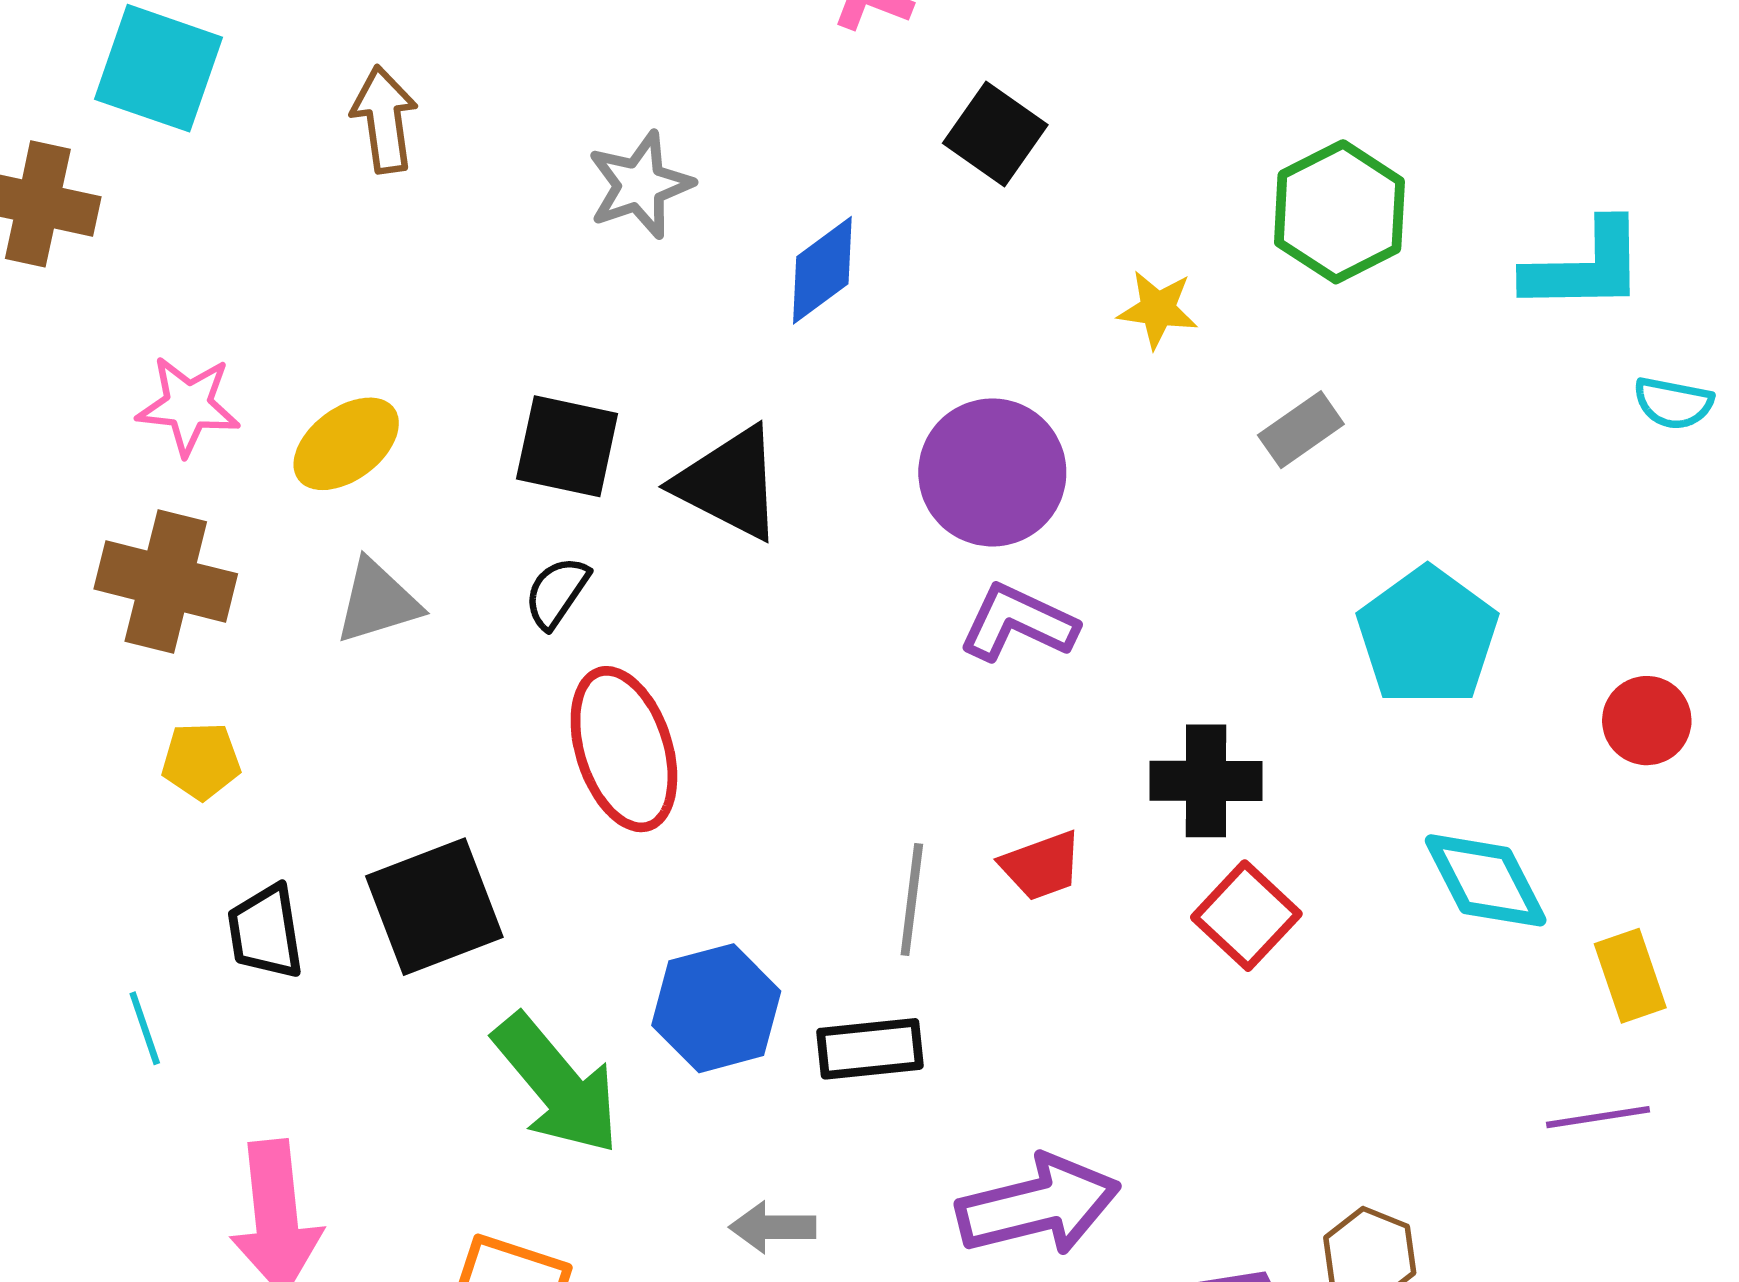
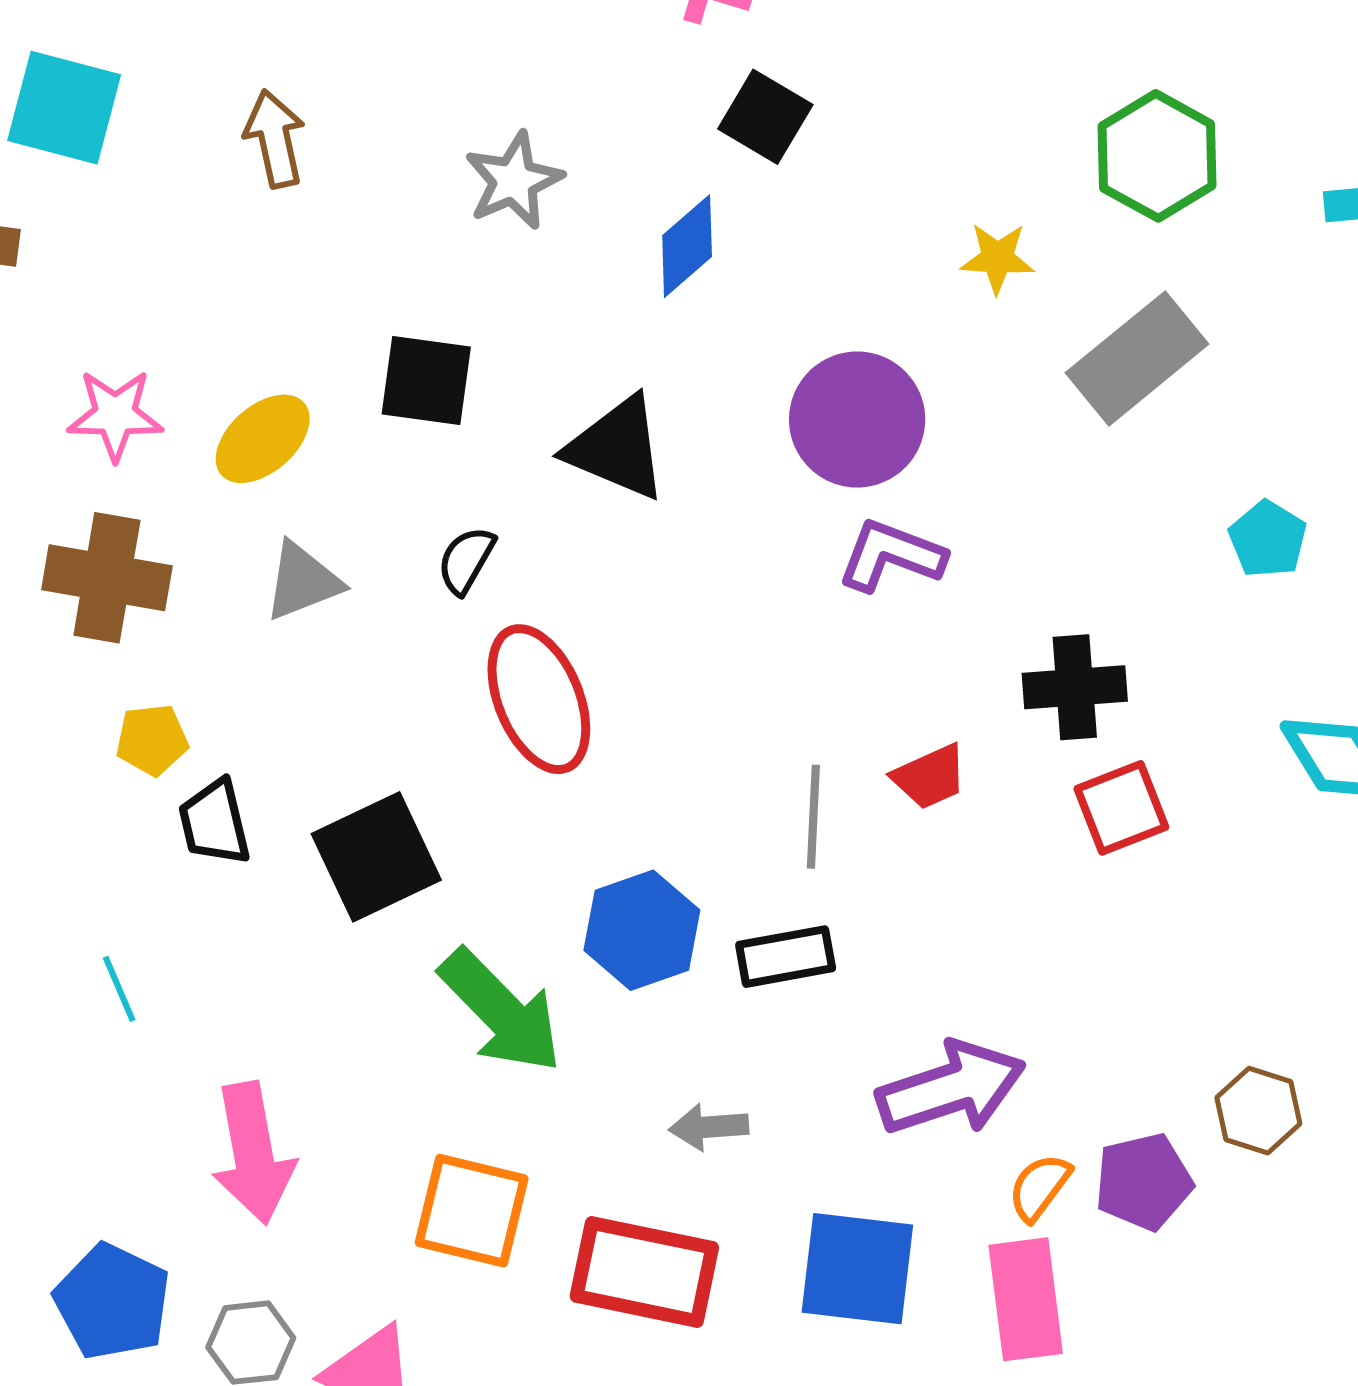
black square: (995, 134) -> (765, 117), moved
gray rectangle: (1301, 430) -> (1137, 358), size x1.8
black square: (567, 446) -> (426, 381), moved
cyan pentagon: (1428, 636) -> (1268, 539), size x0.6
red square: (1246, 916) -> (1121, 808), turned 30
black trapezoid: (266, 932) -> (214, 822), moved

